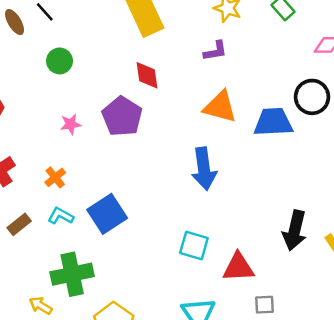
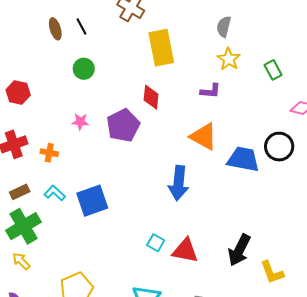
orange cross: (55, 177) -> (49, 153), moved, turned 36
cyan square: (194, 246) -> (156, 243), size x0.7
red triangle: (238, 267) -> (185, 251), moved
green cross: (72, 274) -> (23, 226), moved, turned -32

